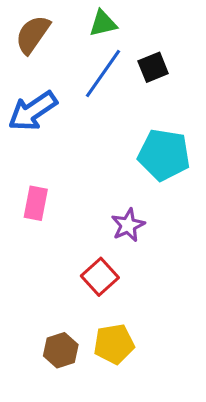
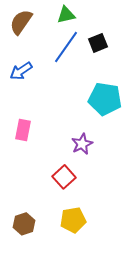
blue arrow: (33, 111) -> (21, 71), size x0.7
brown hexagon: (61, 350) -> (24, 224), moved

